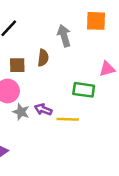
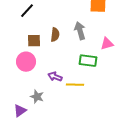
gray arrow: (64, 36) -> (80, 31), moved
gray star: (21, 112) -> (37, 97), moved

